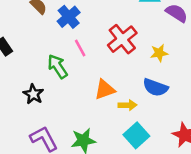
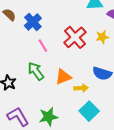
yellow star: (159, 53) -> (102, 37), moved
green arrow: (58, 66) -> (36, 71), moved

